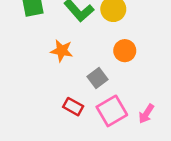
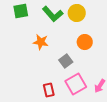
red rectangle: (73, 107) -> (49, 90), moved, turned 48

